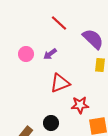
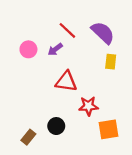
red line: (59, 23) -> (67, 30), moved
red triangle: (60, 83) -> (66, 82), turned 30

